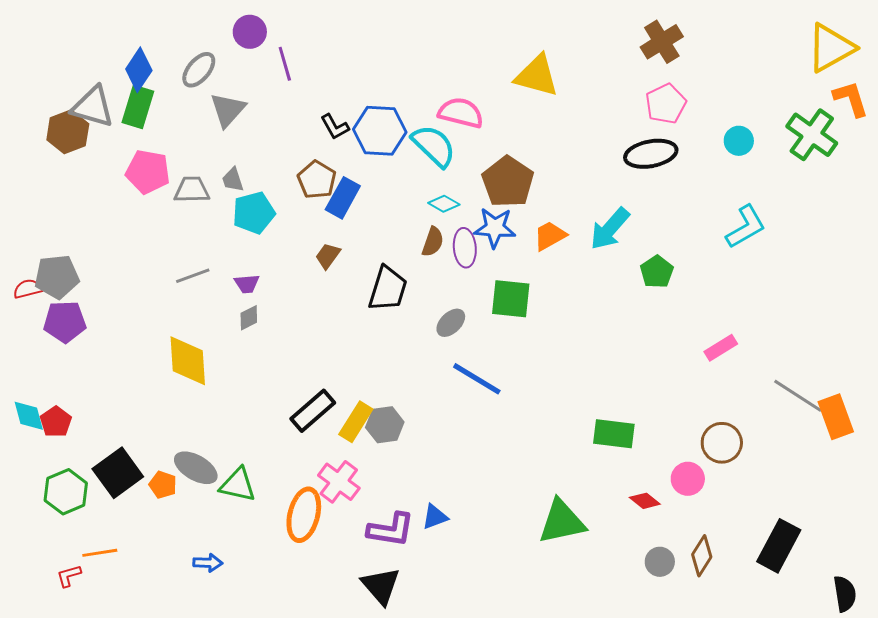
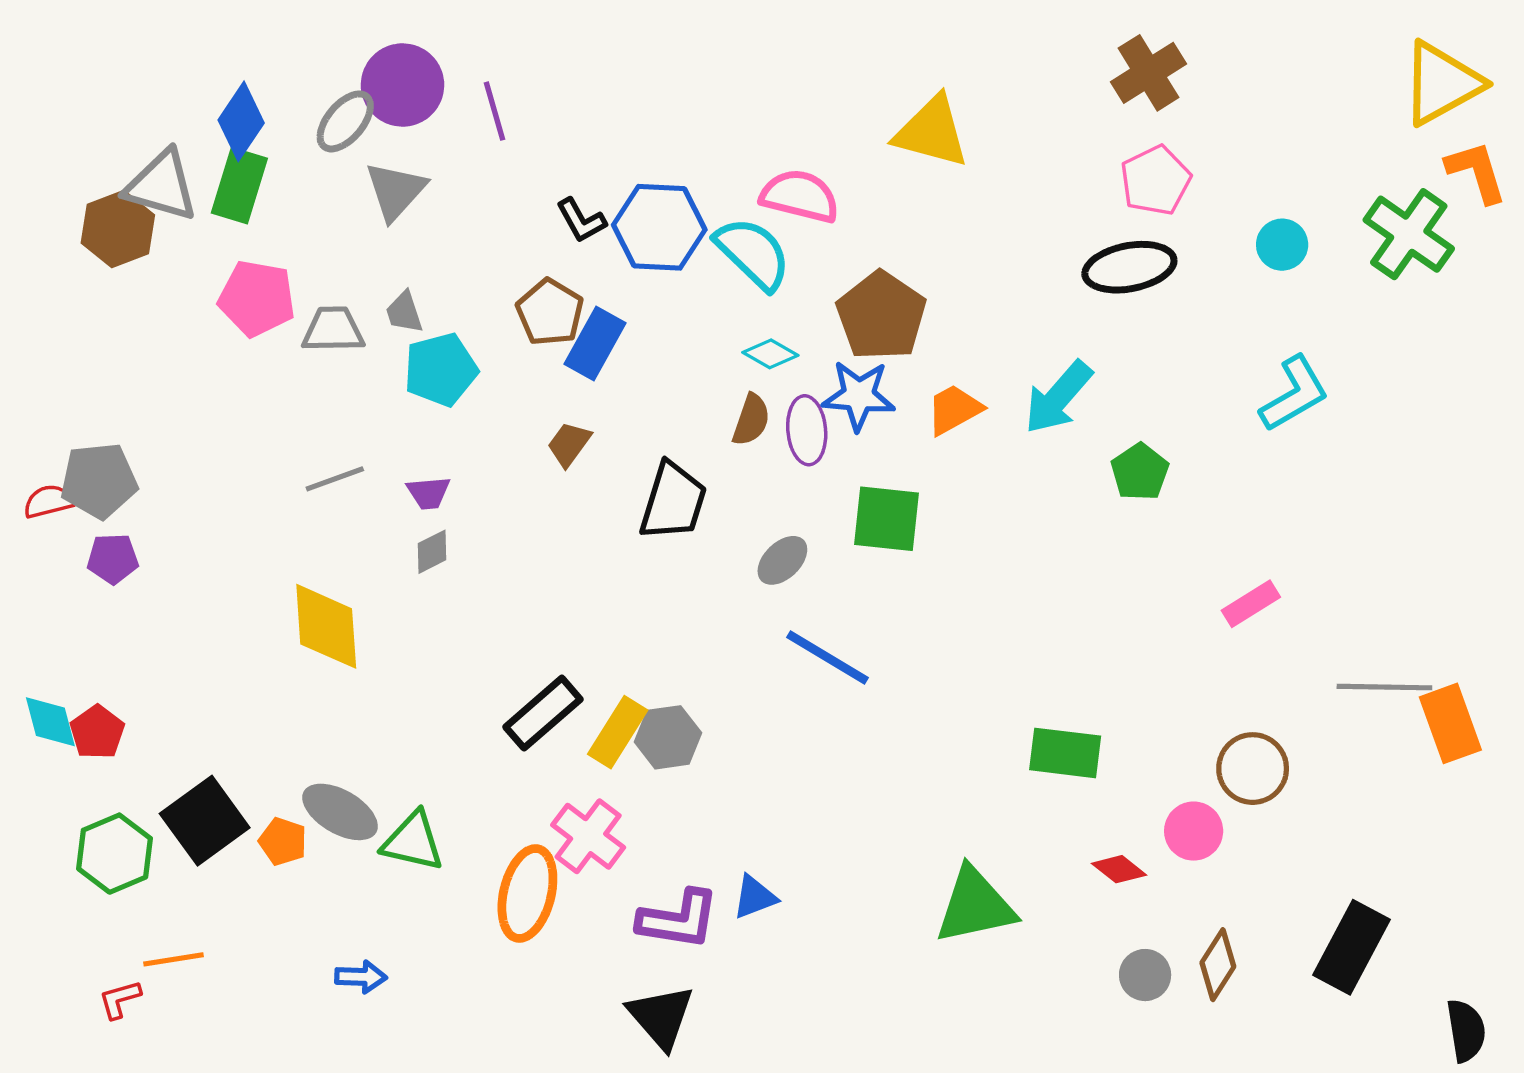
purple circle: (250, 32) -> (402, 85), moved, size x1.4
purple pentagon: (65, 322) -> (113, 559), size x0.7
gray line: (798, 396) -> (1384, 687), turned -32

